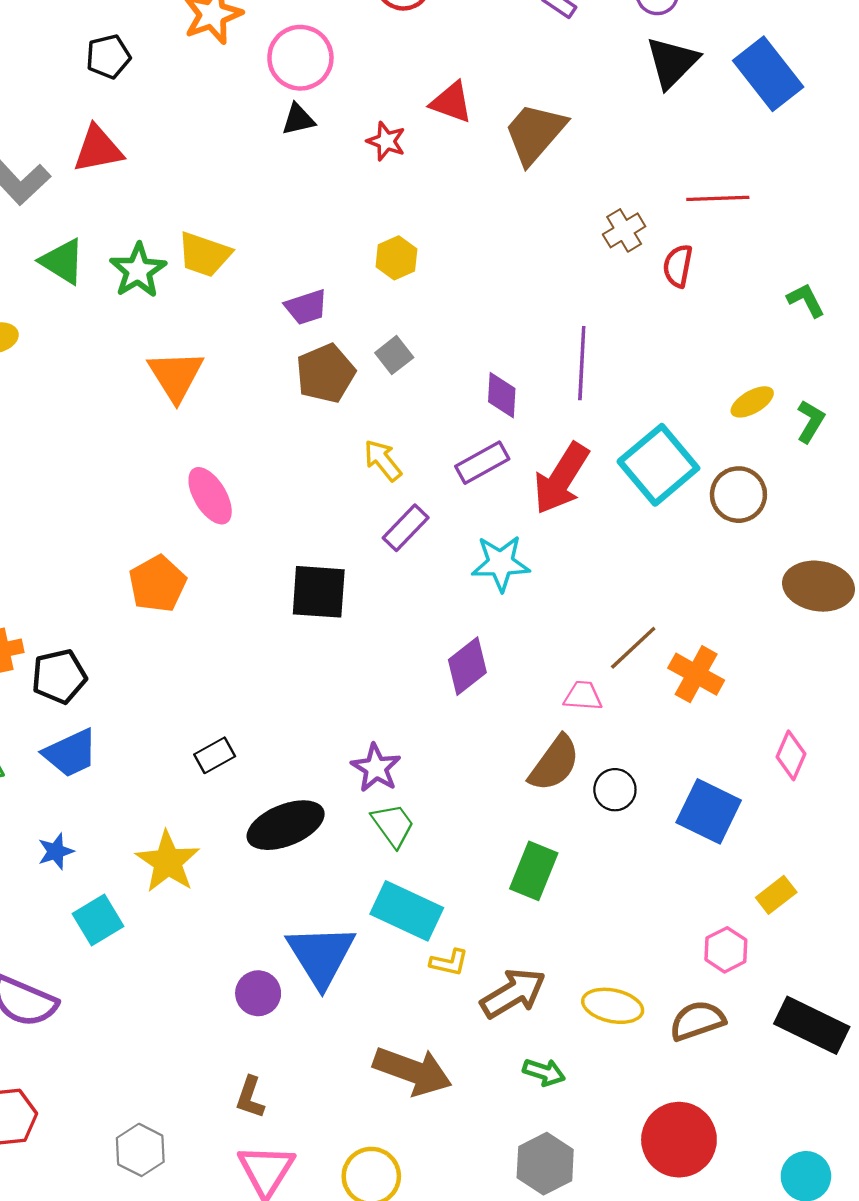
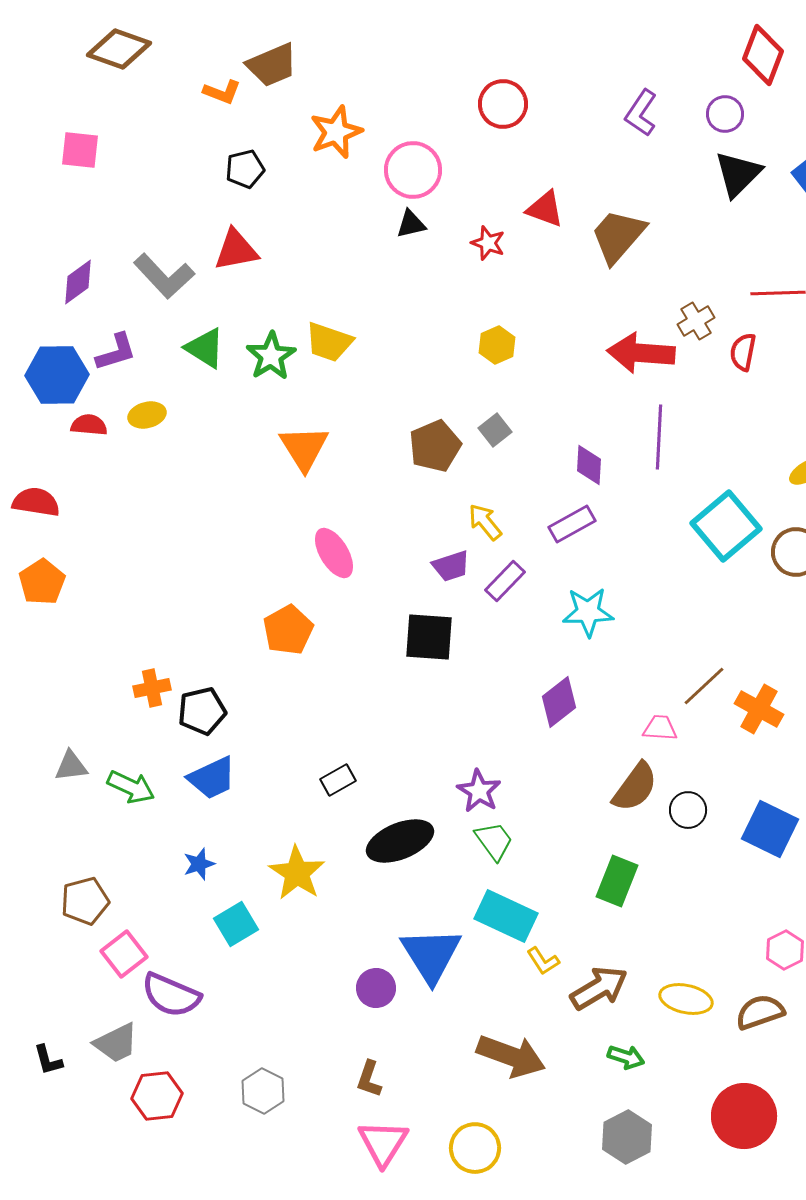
purple trapezoid: (306, 307) -> (451, 566), moved
red arrow: (561, 479) -> (641, 353), moved, turned 62
yellow L-shape: (449, 962) -> (543, 961), turned 44
gray hexagon: (140, 1150) -> (263, 1091), moved

